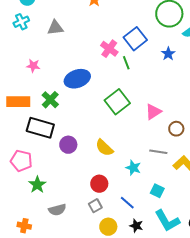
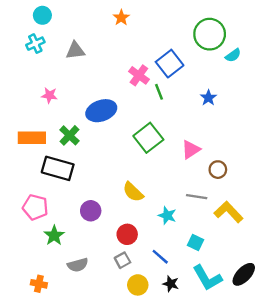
blue star: (168, 54) -> (208, 98), moved
purple circle: (68, 145) -> (91, 211), moved

